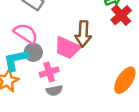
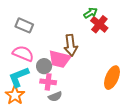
gray circle: (33, 52) -> (44, 66), moved
pink cross: (49, 72) -> (48, 82), turned 35

